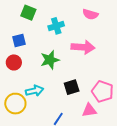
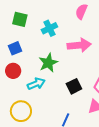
pink semicircle: (90, 14) -> (81, 12), turned 105
cyan arrow: (35, 91) -> (36, 84), moved

